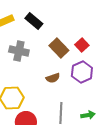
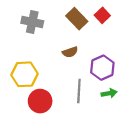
purple hexagon: (82, 72) -> (102, 68), moved

